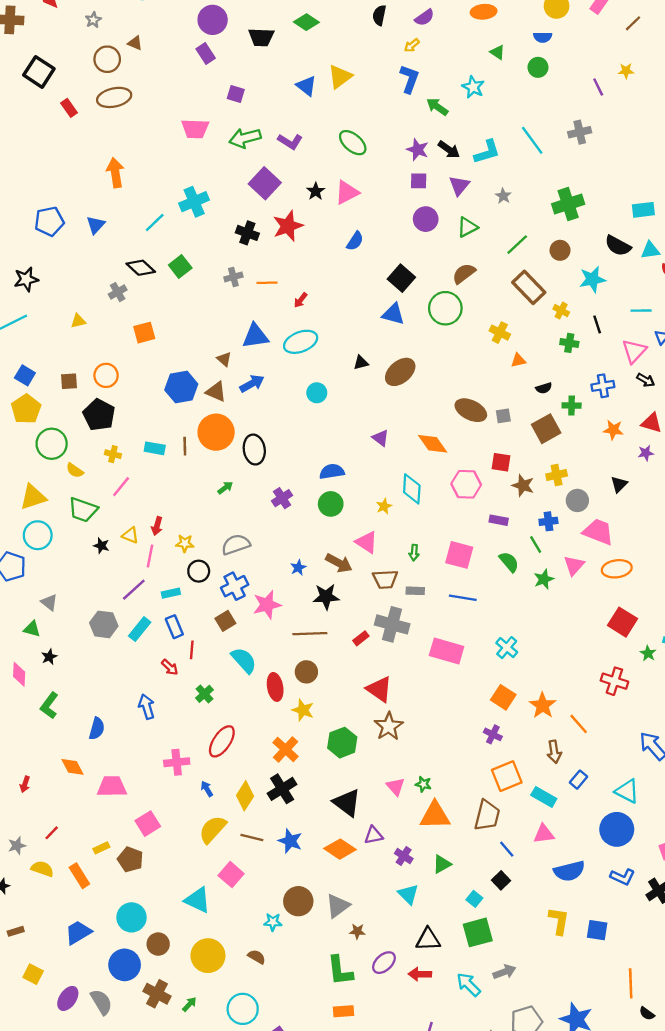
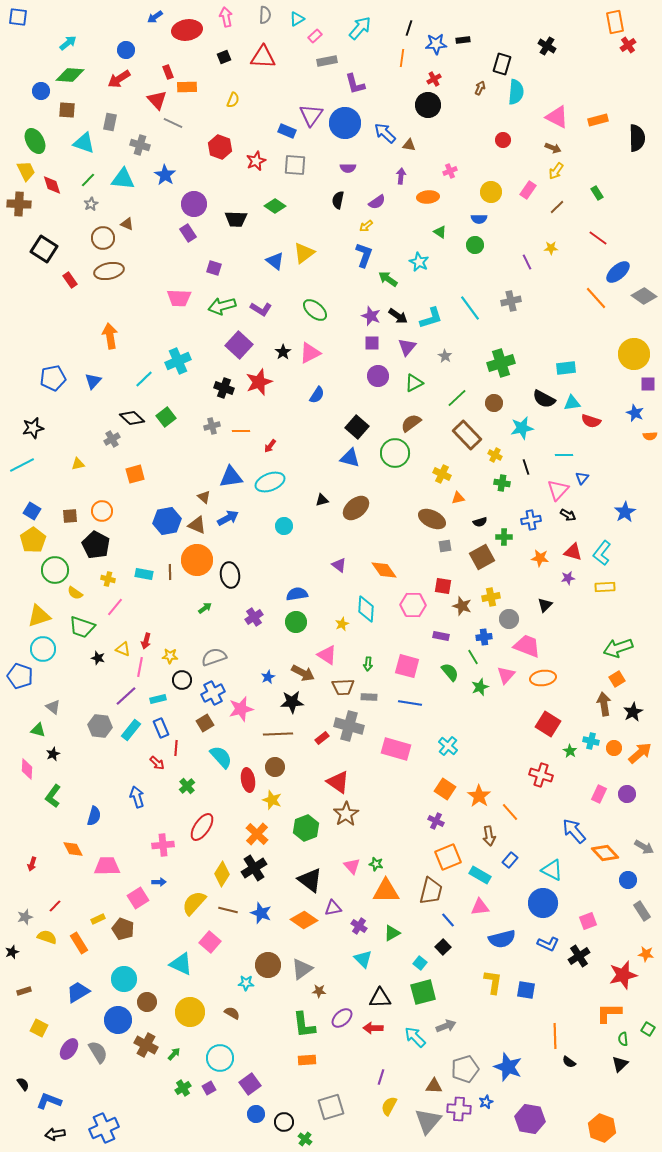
brown ellipse: (471, 410) -> (432, 519), moved
blue arrow: (207, 789) -> (159, 882), moved, turned 120

